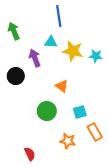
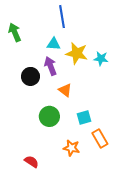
purple arrow: (35, 58) -> (50, 66), moved
black circle: (16, 76) -> (30, 76), moved
red semicircle: (30, 154) -> (32, 162), turned -32

